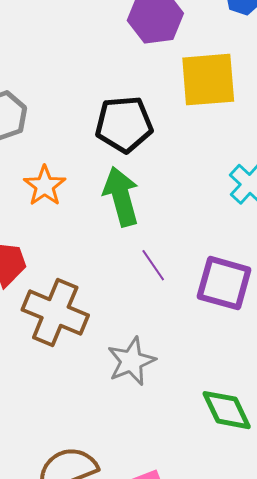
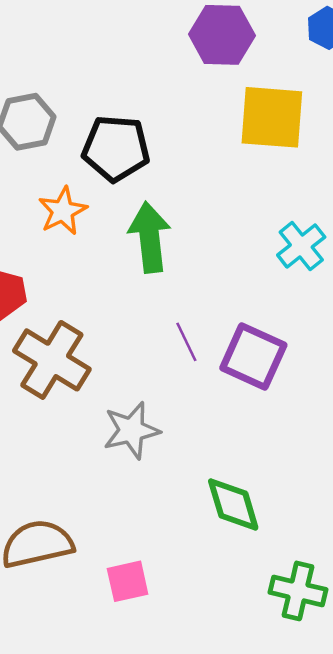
black pentagon: (124, 124) -> (116, 148), moved
purple line: (153, 265) -> (186, 342), moved

